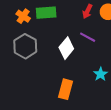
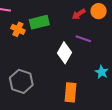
red arrow: (87, 11) -> (79, 14), turned 40
gray hexagon: (25, 46) -> (21, 81), moved

